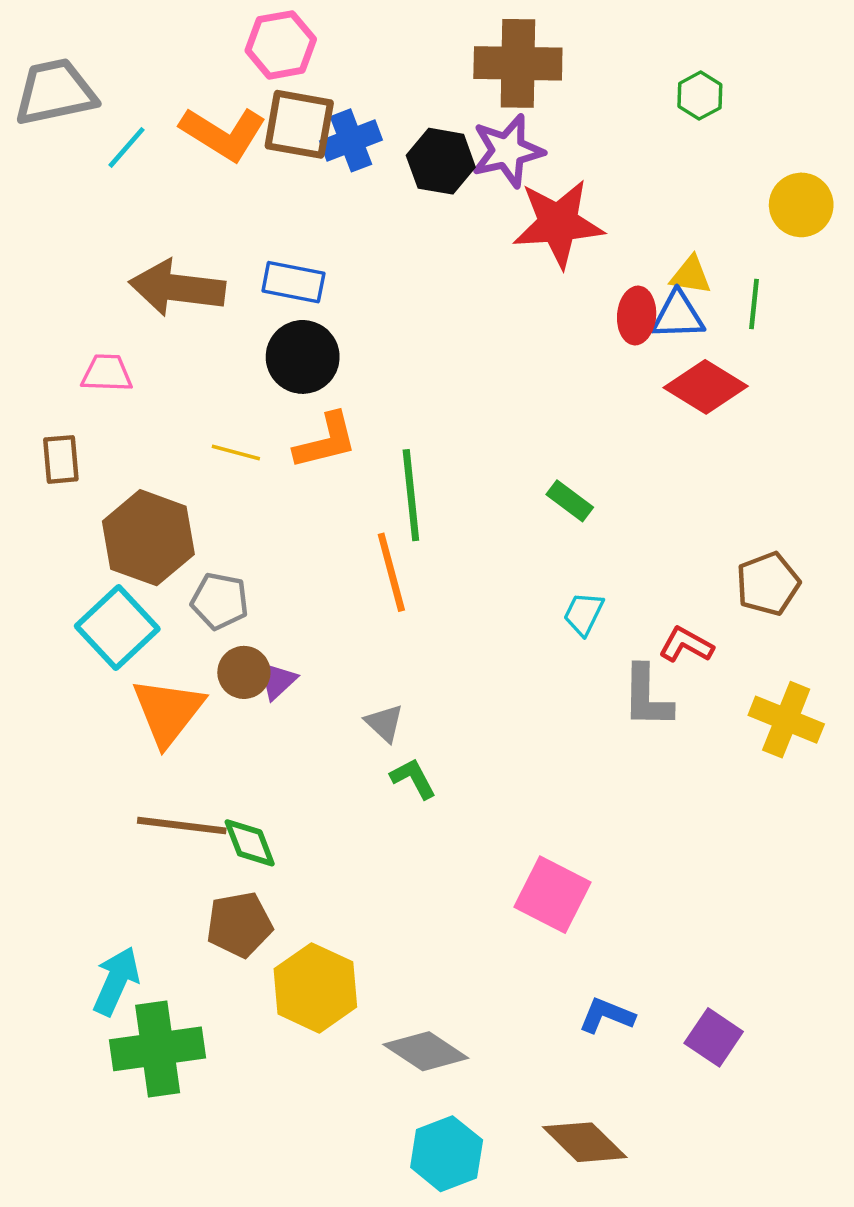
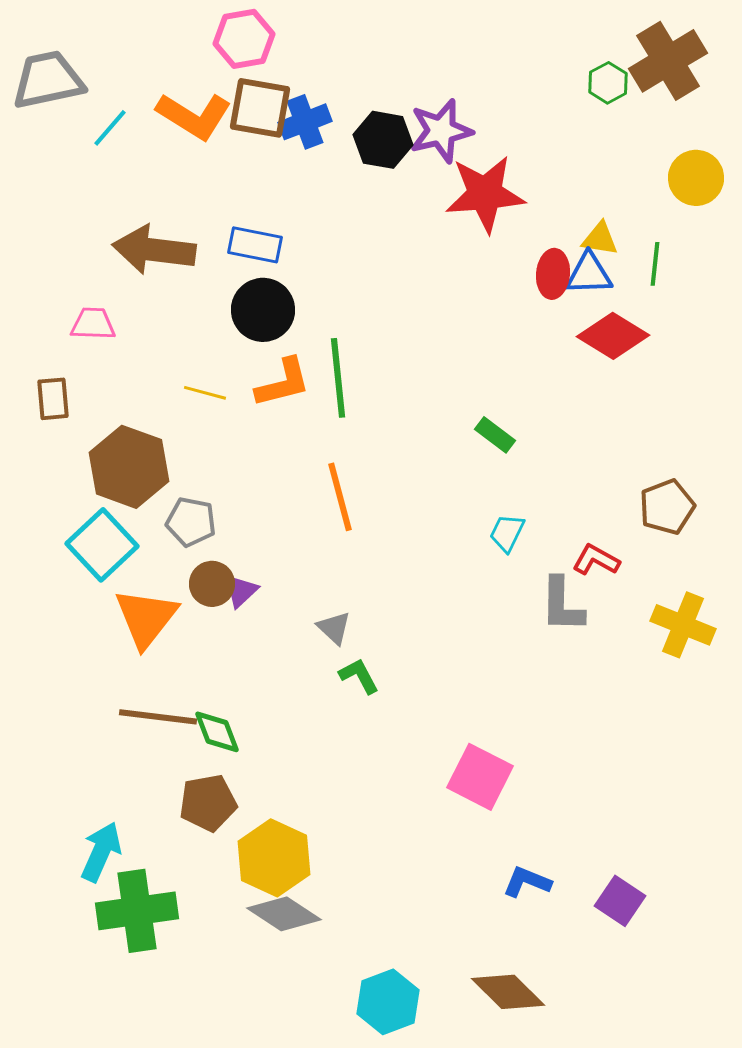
brown cross: (518, 63) -> (668, 61), moved, turned -32
green line: (411, 495) -> (338, 378), moved
gray diamond: (426, 1051) -> (284, 914), moved

